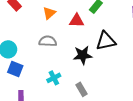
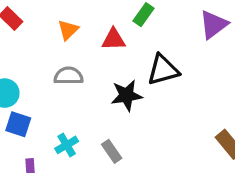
cyan cross: (54, 78) -> (67, 145), moved
gray rectangle: (81, 89) -> (112, 151), moved

